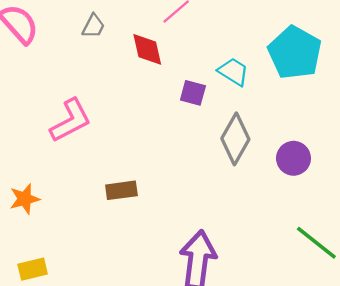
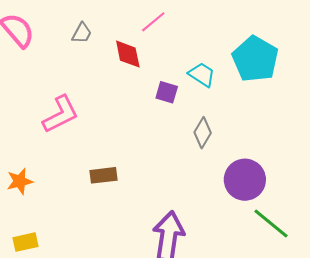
gray diamond: (235, 139) -> (203, 133), size x0.7
purple circle: (293, 158) -> (245, 180), moved, size x1.4

